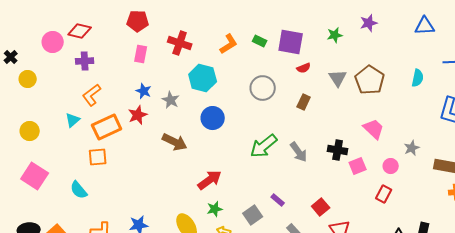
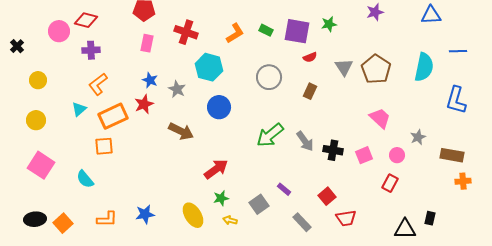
green star: (335, 35) -> (329, 24), moved
cyan semicircle: (418, 78) -> (424, 67), size x1.6
yellow circle: (28, 79) -> (38, 80), moved
black cross: (338, 150) -> (333, 150), moved

